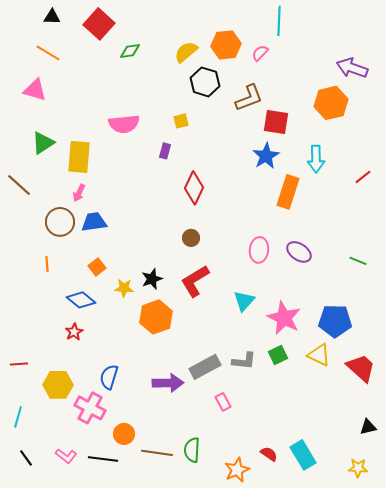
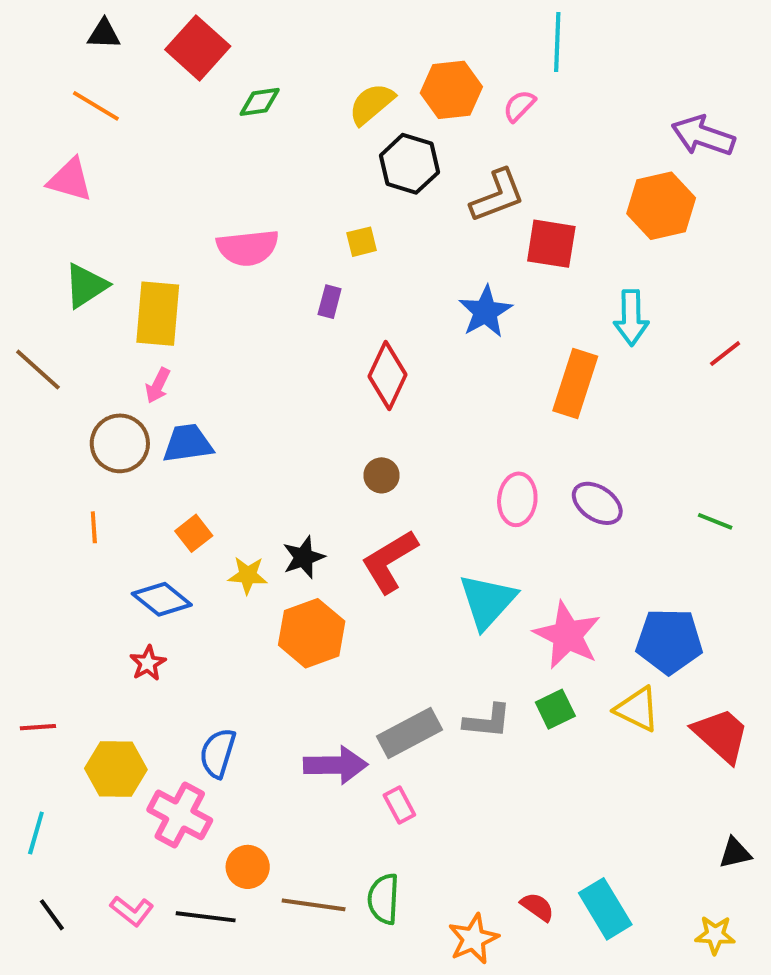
blue star: (266, 156) -> (485, 312), moved
cyan triangle: (244, 301) -> (487, 601), size x1.4
pink rectangle: (223, 402) -> (399, 805), moved

